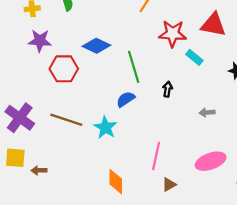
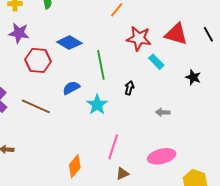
blue semicircle: (126, 99) -> (71, 88), moved
cyan star: (105, 128) -> (97, 105), moved
orange diamond: (116, 182) -> (75, 166), turned 35

